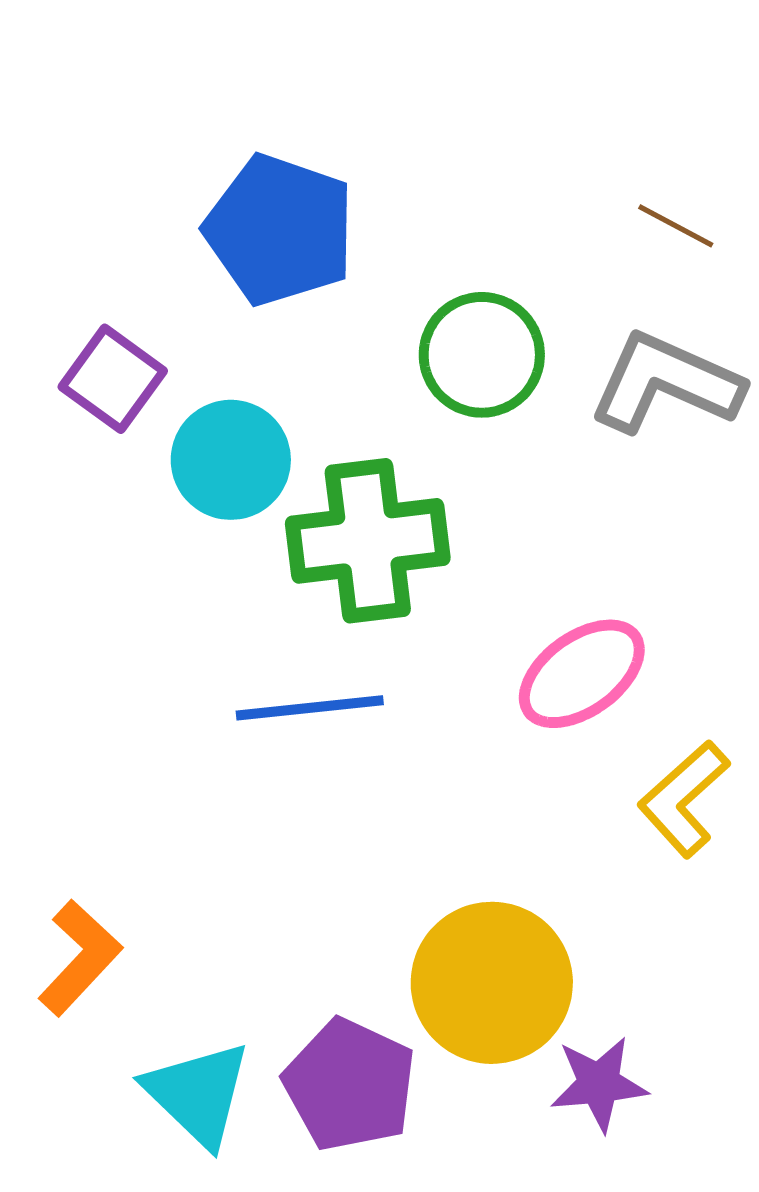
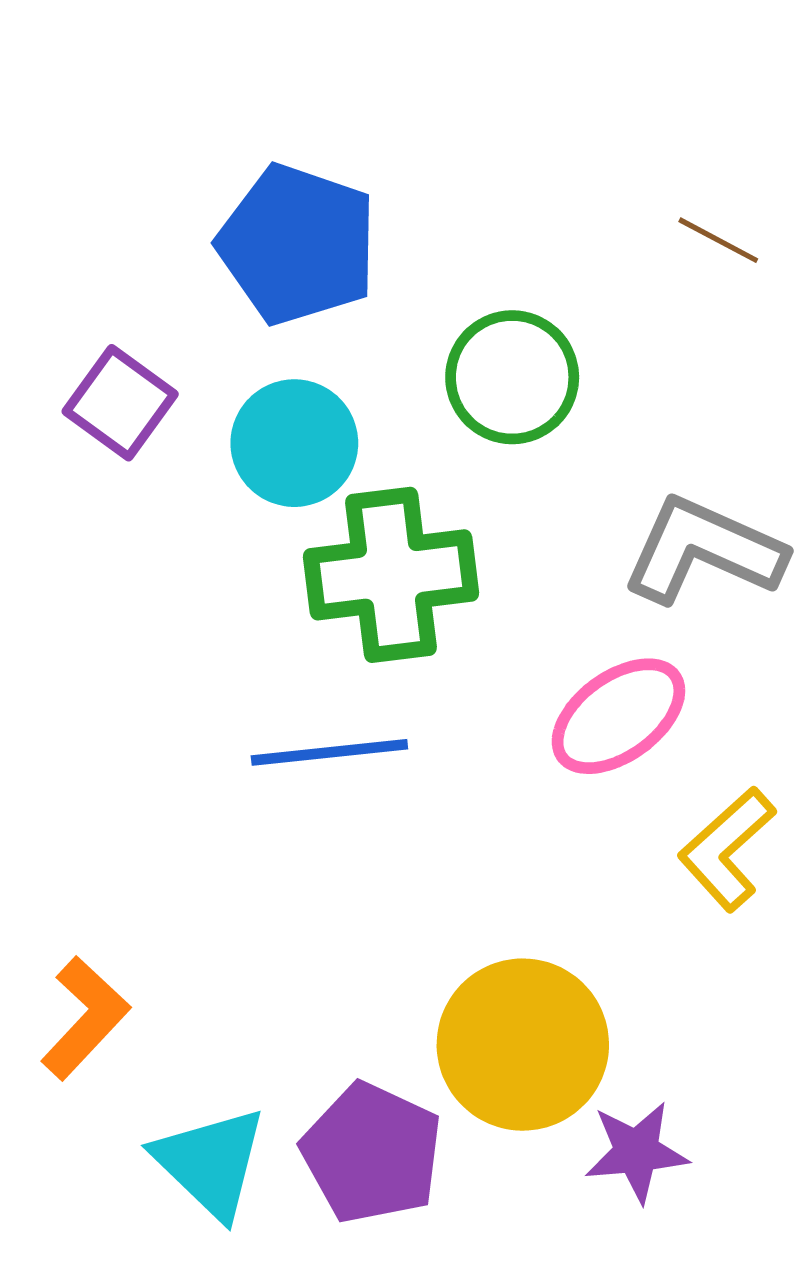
gray L-shape: (666, 383) -> (703, 550), moved
cyan circle: (231, 460) -> (294, 443), moved

